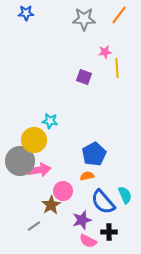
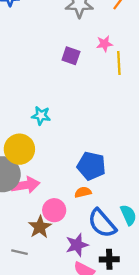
purple square: (84, 77) -> (71, 56), moved
cyan star: (50, 121) -> (41, 116), moved
blue pentagon: (94, 154) -> (91, 166), turned -30
gray line: (34, 226) -> (19, 252), turned 48

